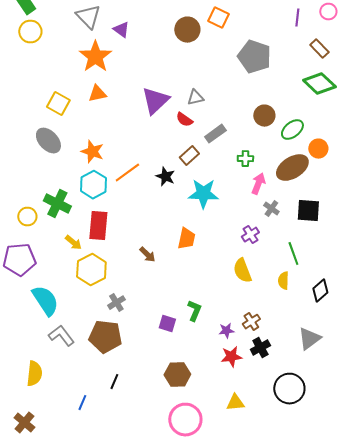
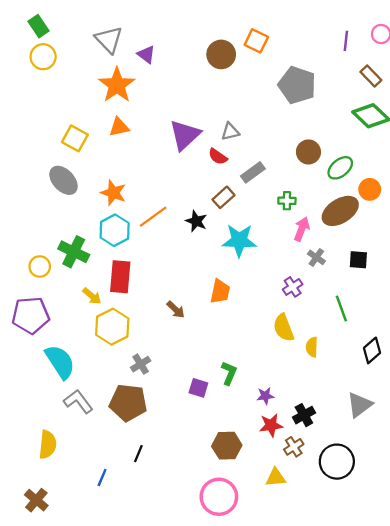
black square: (308, 211) -> (358, 260), size x0.7
yellow semicircle: (283, 281) -> (312, 347), moved
brown cross: (251, 322) -> (294, 447), moved
brown hexagon: (177, 375) -> (227, 446), moved

